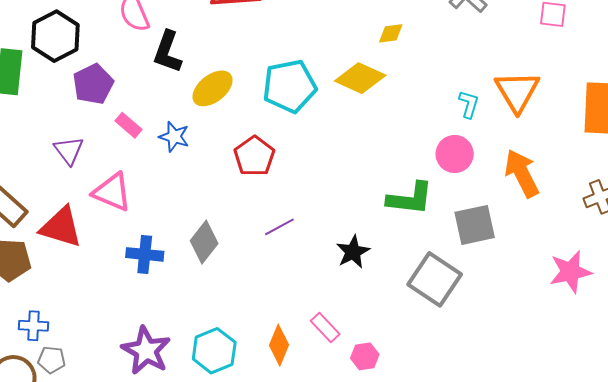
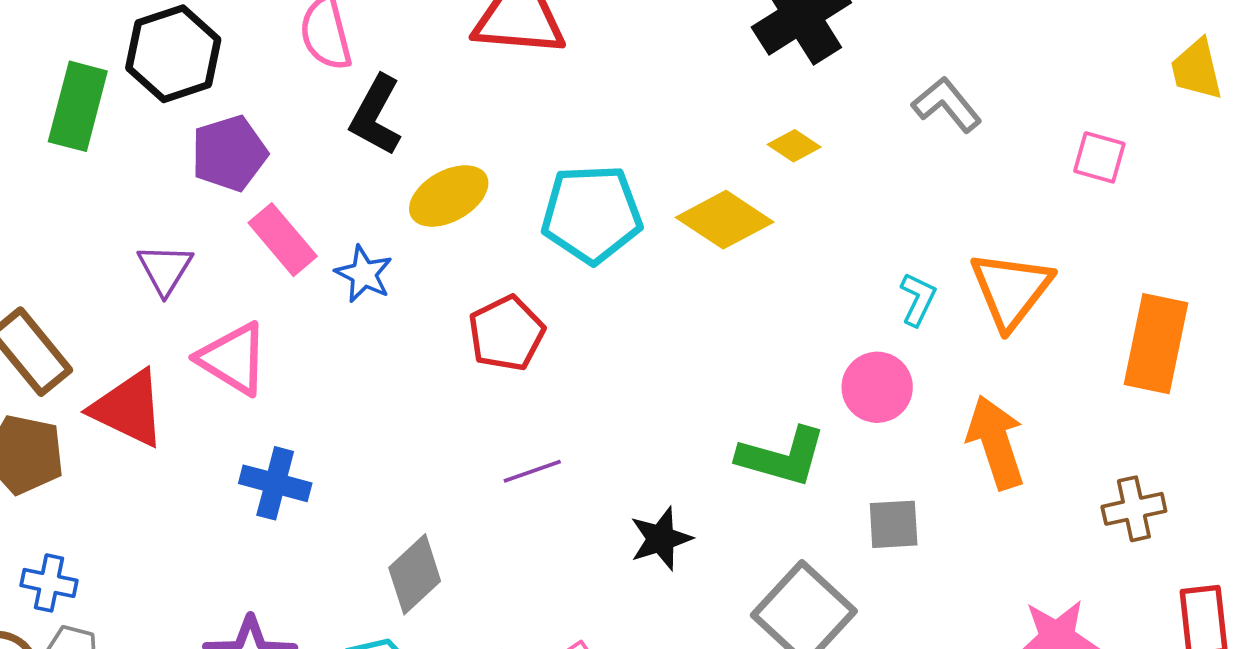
yellow diamond: (391, 33) -> (794, 146), turned 32
pink rectangle: (128, 125) -> (283, 240), size x1.4
gray square: (475, 225) -> (894, 524), size x0.7
gray diamond: (204, 242) -> (415, 574), moved

